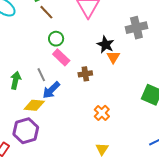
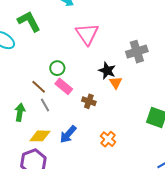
brown line: (46, 12) -> (39, 87), moved
brown cross: (85, 74) -> (89, 101), turned 32
blue arrow: (51, 90) -> (68, 134), moved

